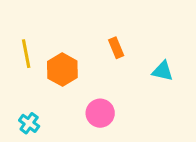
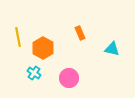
cyan cross: (29, 123) -> (34, 73), moved

